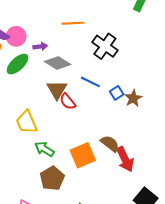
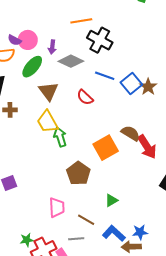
purple arrow: (40, 46) -> (52, 47), turned 112
black cross: (105, 46) -> (100, 40), moved
brown triangle: (57, 90) -> (48, 91), moved
blue square: (117, 93) -> (131, 83), size x1.5
green arrow: (44, 149) -> (60, 137), moved, turned 48

